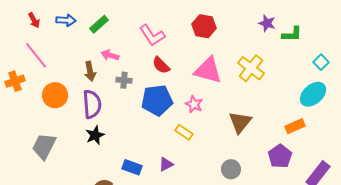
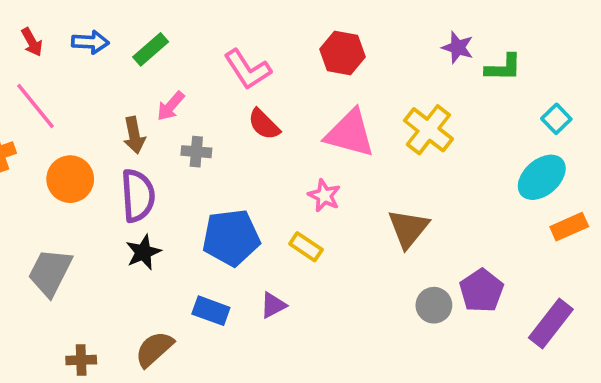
pink arrow: (110, 55) -> (171, 106), turned -66
blue pentagon: (157, 100) -> (231, 238), moved
orange rectangle: (295, 126) -> (569, 227), moved
gray circle: (231, 169) -> (434, 305), moved

